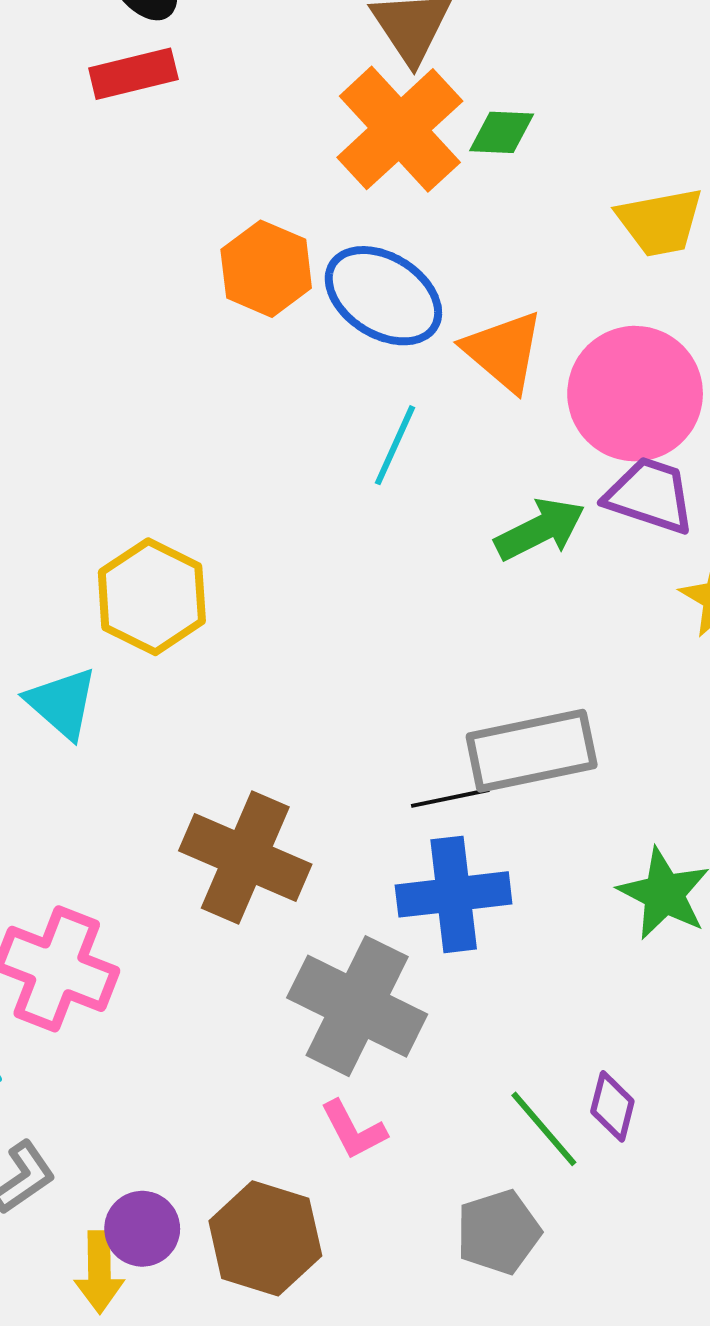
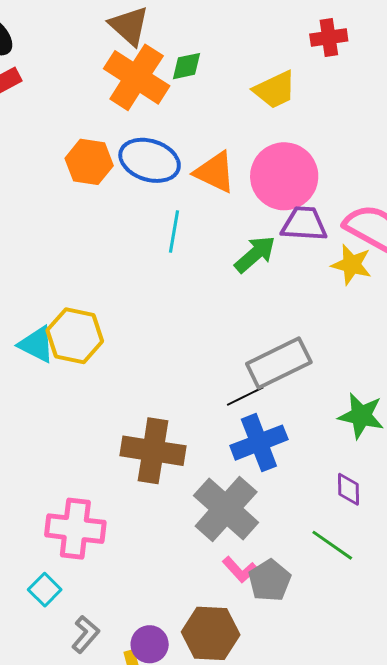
cyan triangle: (62, 703) -> (37, 344), moved
gray cross: (357, 1006) -> (226, 509), turned 30
purple diamond: (612, 1106) -> (348, 489), moved
gray pentagon: (498, 1232) -> (270, 580), moved

